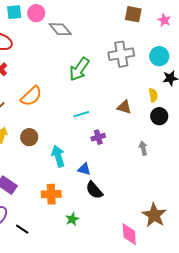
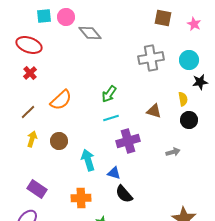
green arrow: (79, 69) -> (109, 94), moved, size x0.7
purple cross: (98, 137) -> (128, 141), size x1.6
gray arrow: (143, 148) -> (173, 152), turned 88

